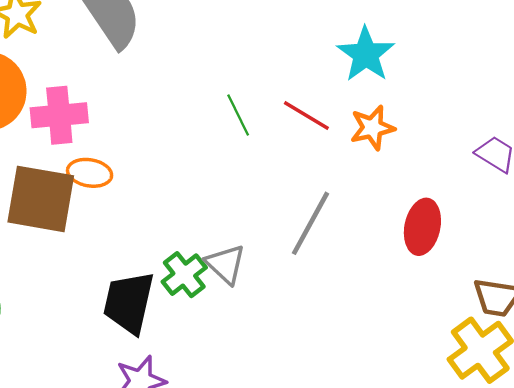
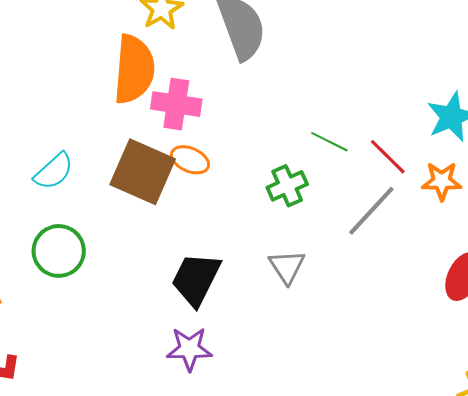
green line: (238, 115) -> (329, 142), turned -51
gray line: (311, 223) -> (371, 211), moved
green cross: (184, 275) -> (287, 186), moved

